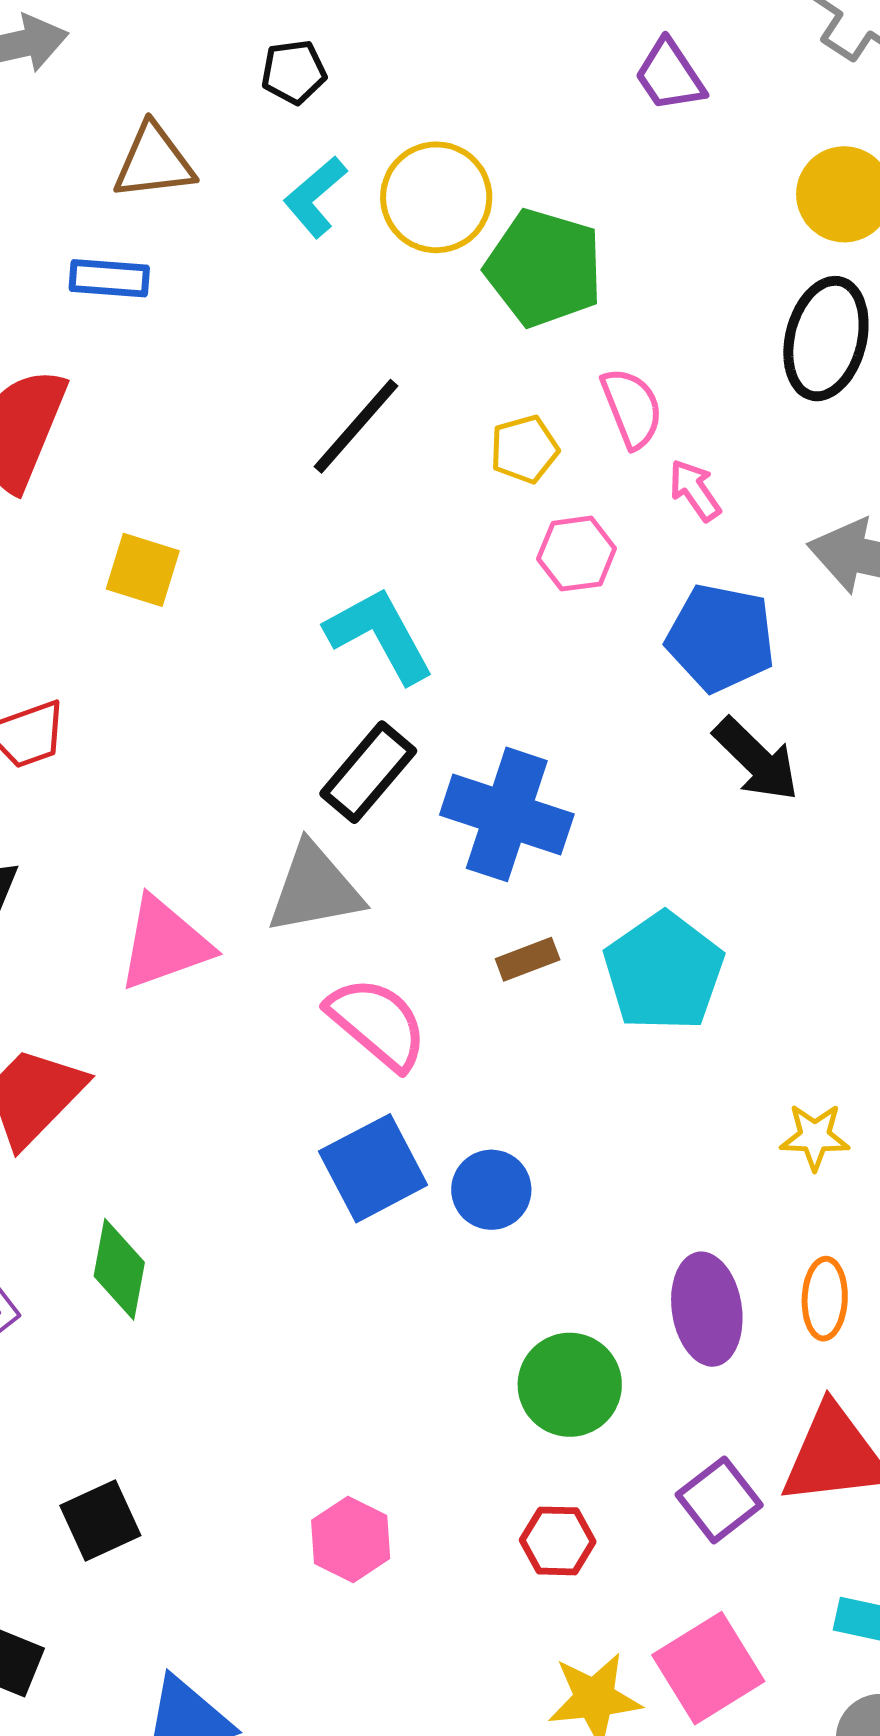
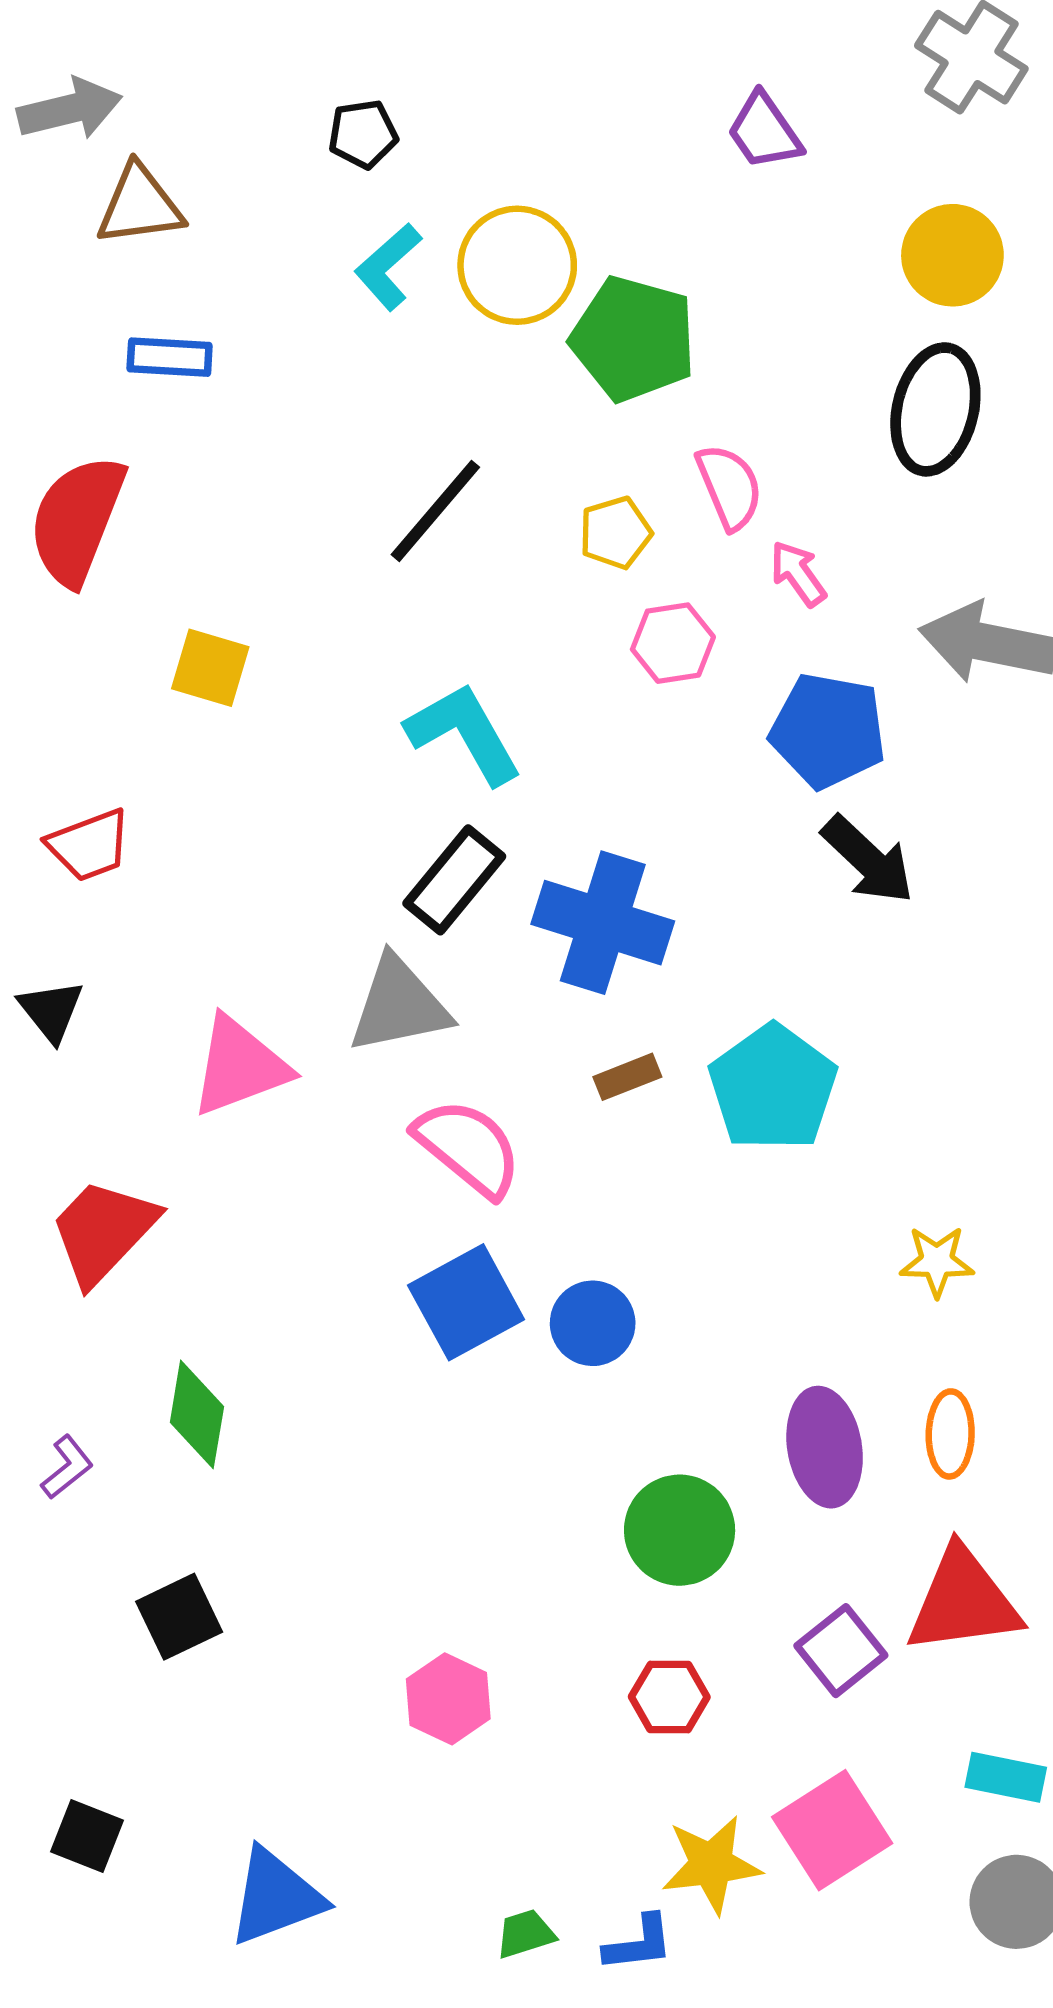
brown triangle: (154, 162) -> (140, 205), moved
black square: (100, 1520) -> (179, 1617), moved

